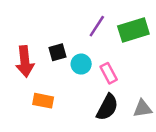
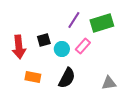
pink rectangle: (109, 73) -> (83, 46), moved, turned 70
black semicircle: (107, 107) -> (67, 78), moved

